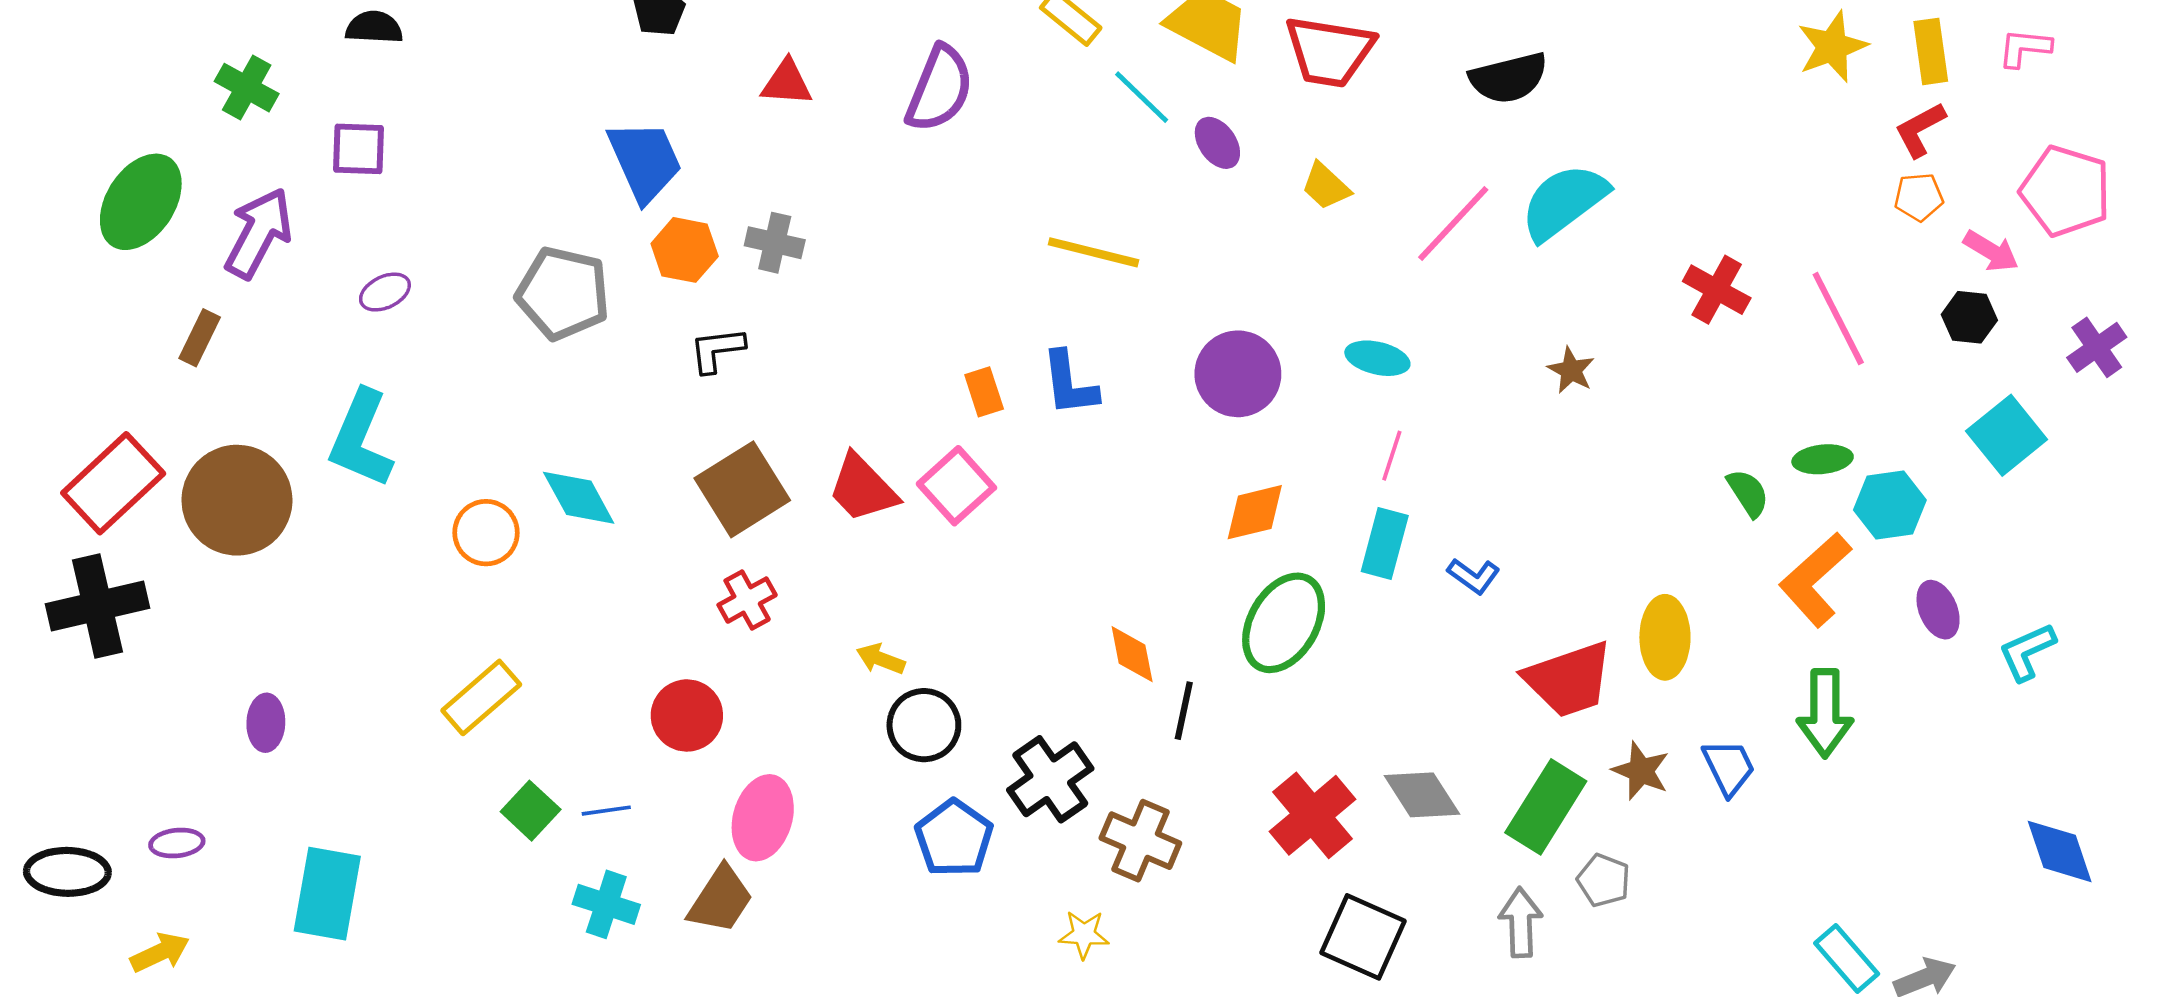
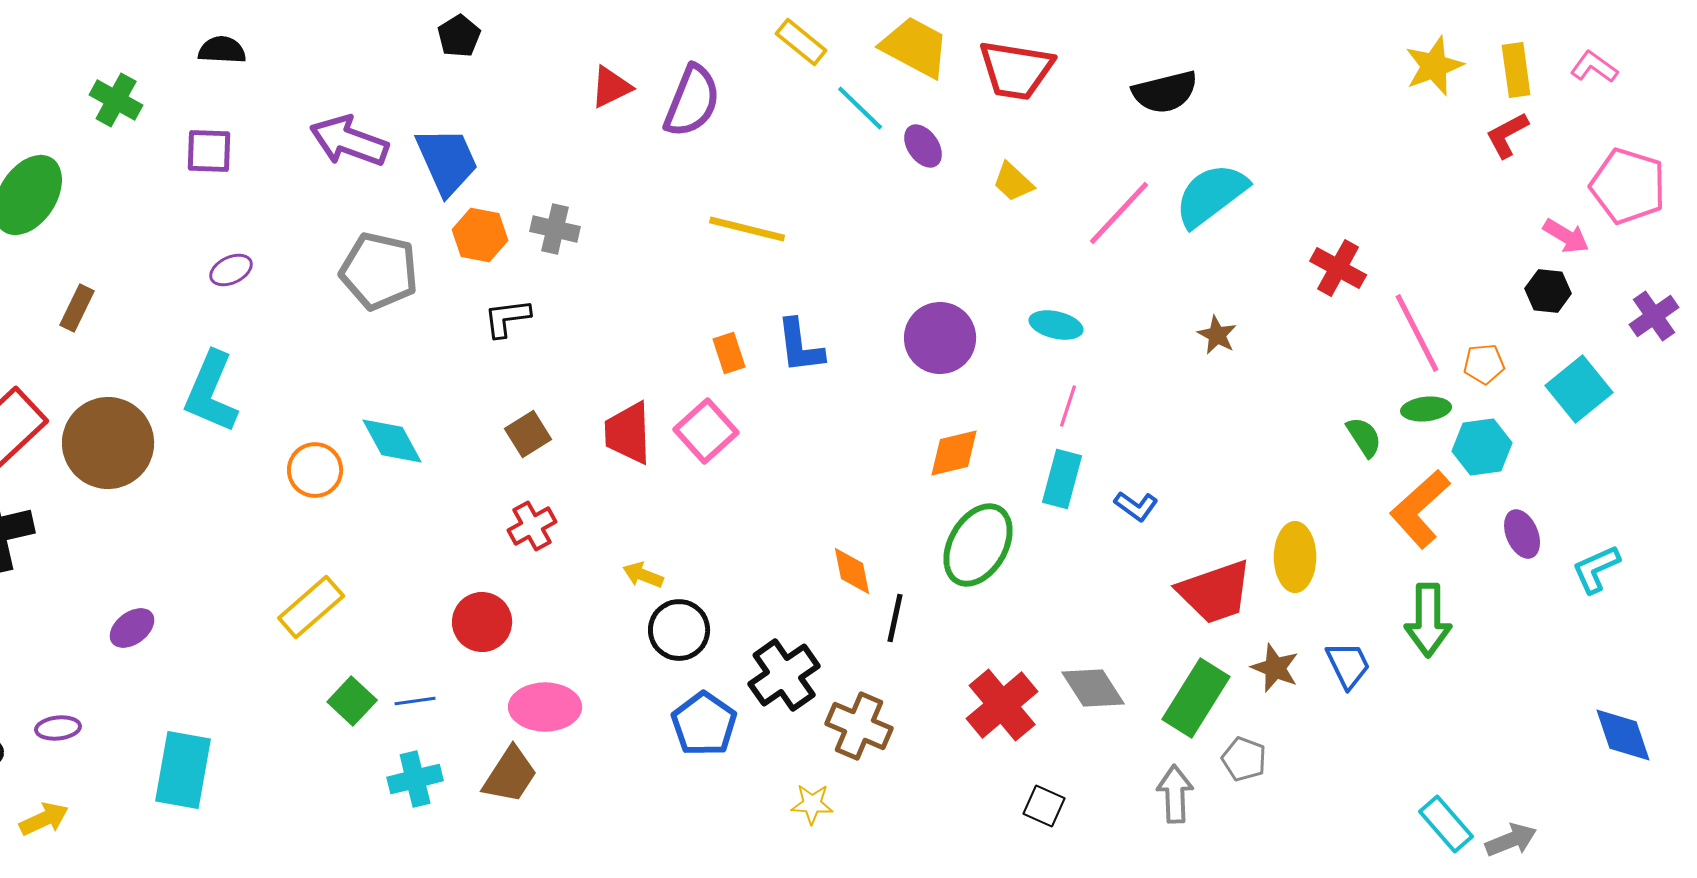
pink L-shape: (2025, 48) -> (1594, 67), turned 30
red triangle: (787, 83) -> (611, 87), moved, turned -30
orange pentagon: (1919, 197) -> (1484, 364), moved
purple arrow: (259, 233) -> (349, 141), moved, turned -98
yellow line: (1094, 252) -> (747, 229), moved
pink line: (1838, 319) -> (1417, 333), moved
red trapezoid: (863, 488) -> (628, 433), turned 42
brown square: (742, 489) -> (528, 434), size x0.6
purple ellipse: (266, 723) -> (132, 628), turned 51
pink ellipse: (763, 818) -> (545, 707), turned 74
cyan cross: (606, 904) -> (415, 779), turned -32
black square: (1363, 937) -> (1044, 806), size x0.6

